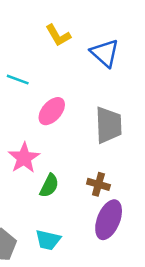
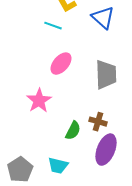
cyan line: (18, 80) -> (53, 26), moved
green semicircle: (49, 186) -> (73, 131), moved

